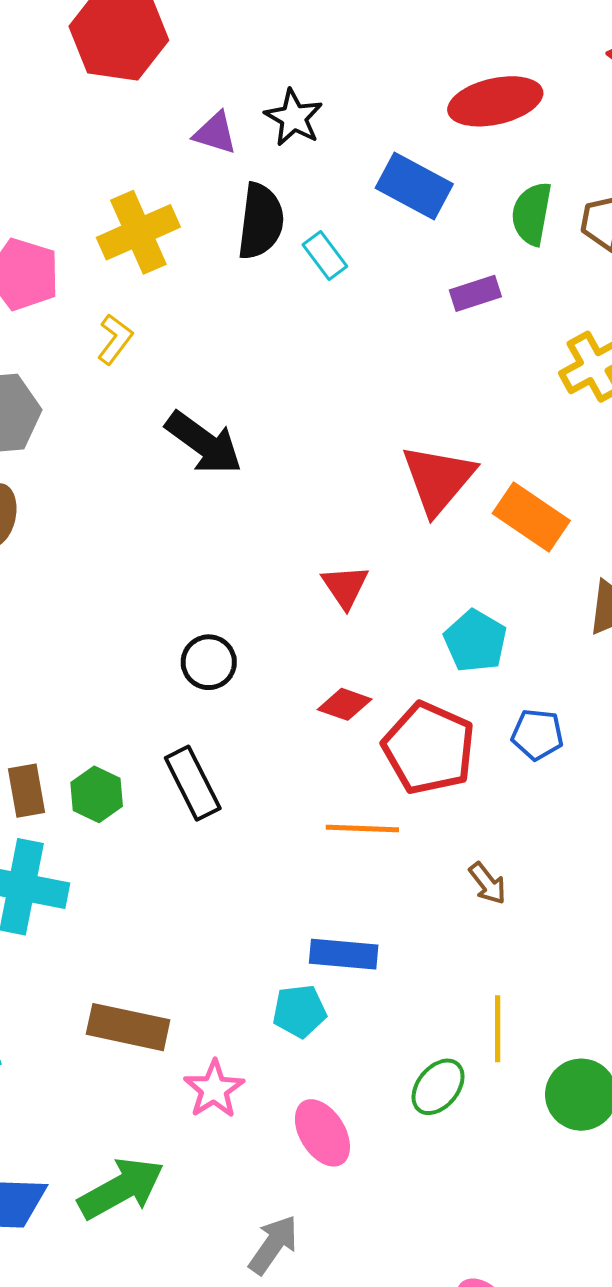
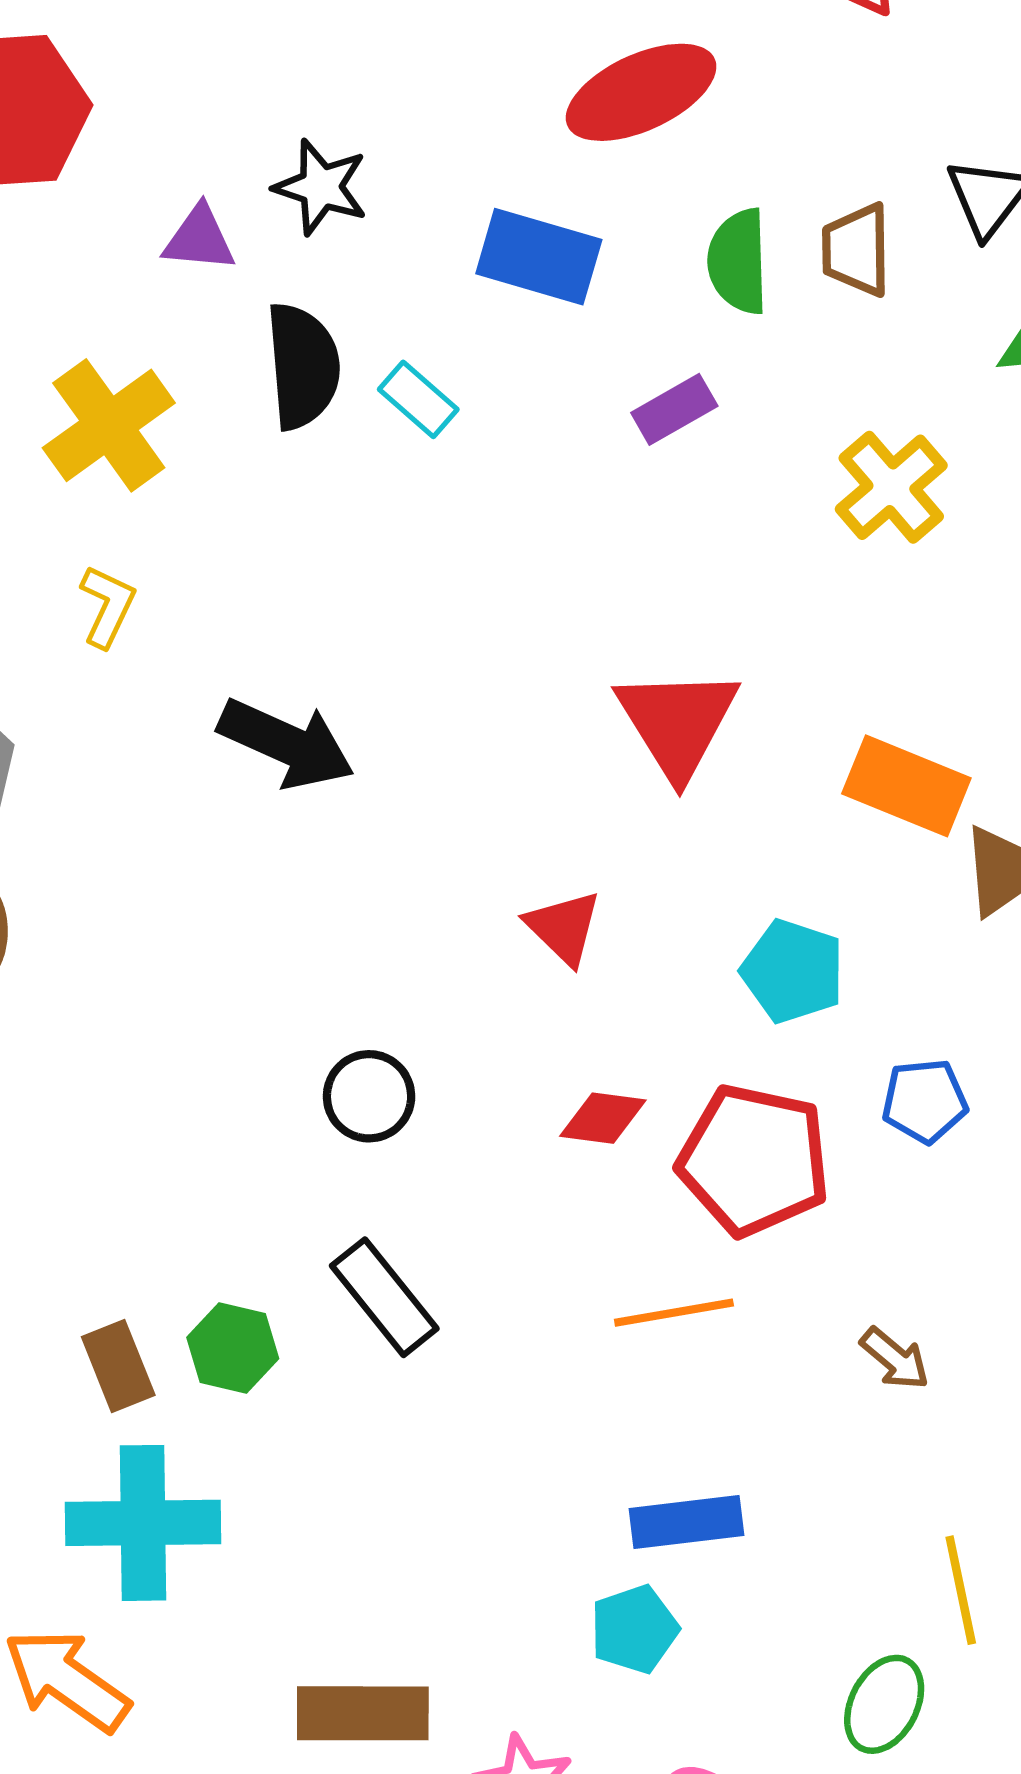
orange rectangle: (531, 517) -> (906, 786), moved

